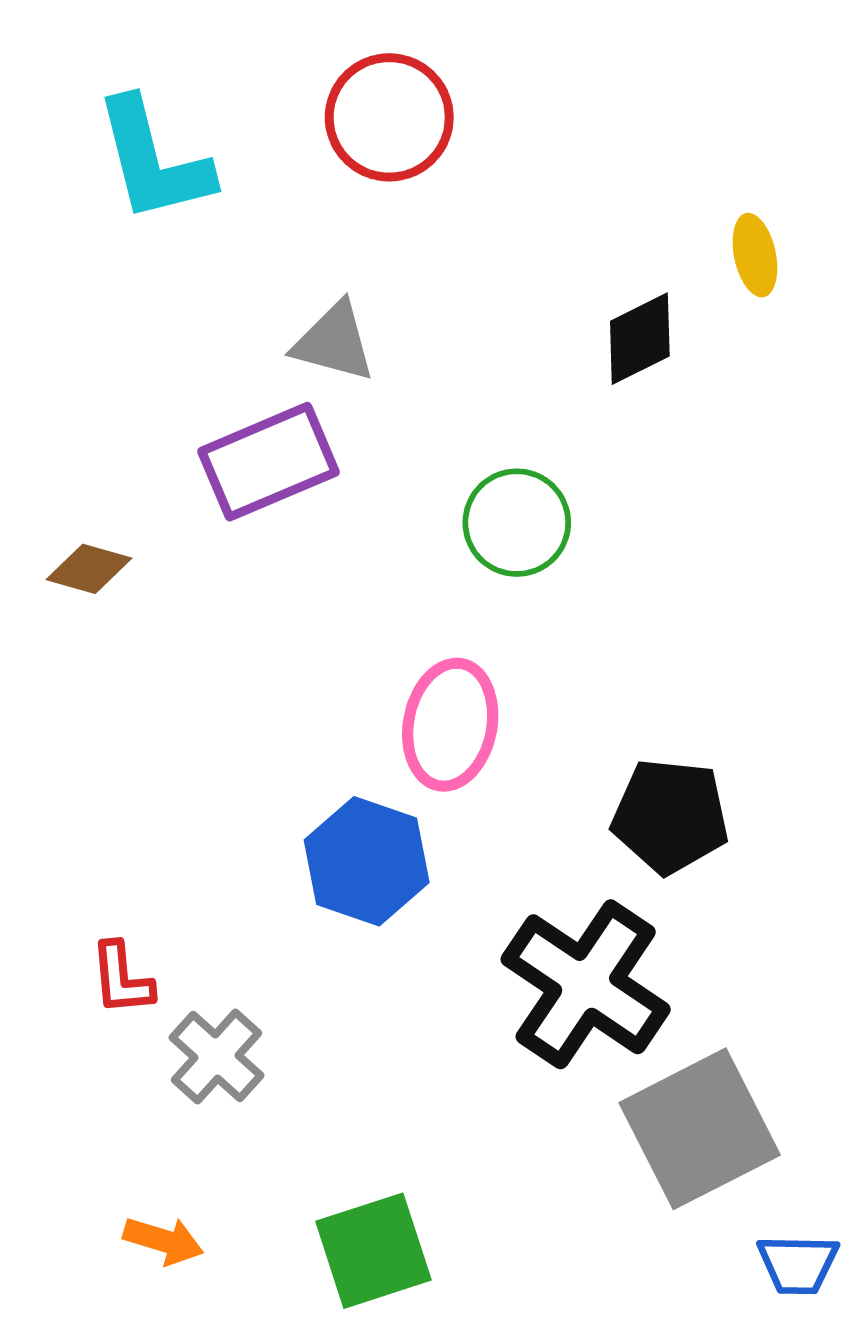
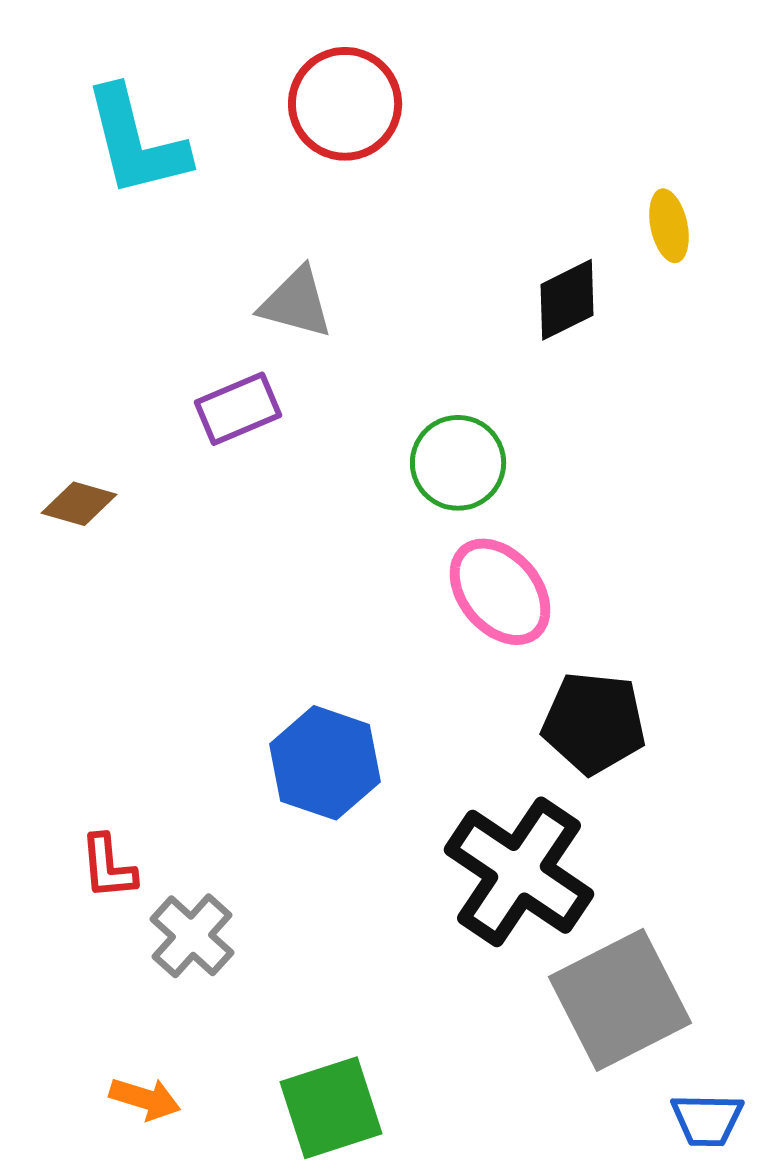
purple rectangle: (268, 462) -> (238, 409), size x0.7
pink ellipse: (450, 725) -> (500, 592), moved, turned -51

